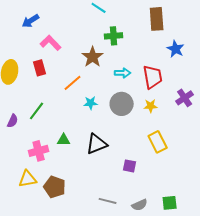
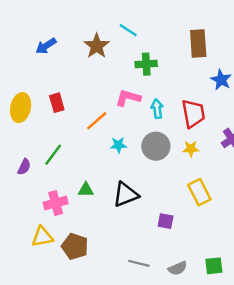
pink L-shape: (51, 43) -> (128, 98), moved, turned -30
brown star: (93, 57) -> (97, 46), moved
cyan arrow: (123, 73) -> (157, 109), turned -98

